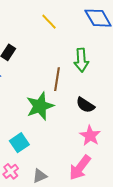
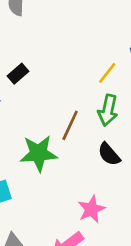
yellow line: (49, 22) -> (107, 73), moved, turned 66
black semicircle: (85, 105) -> (109, 154), moved

